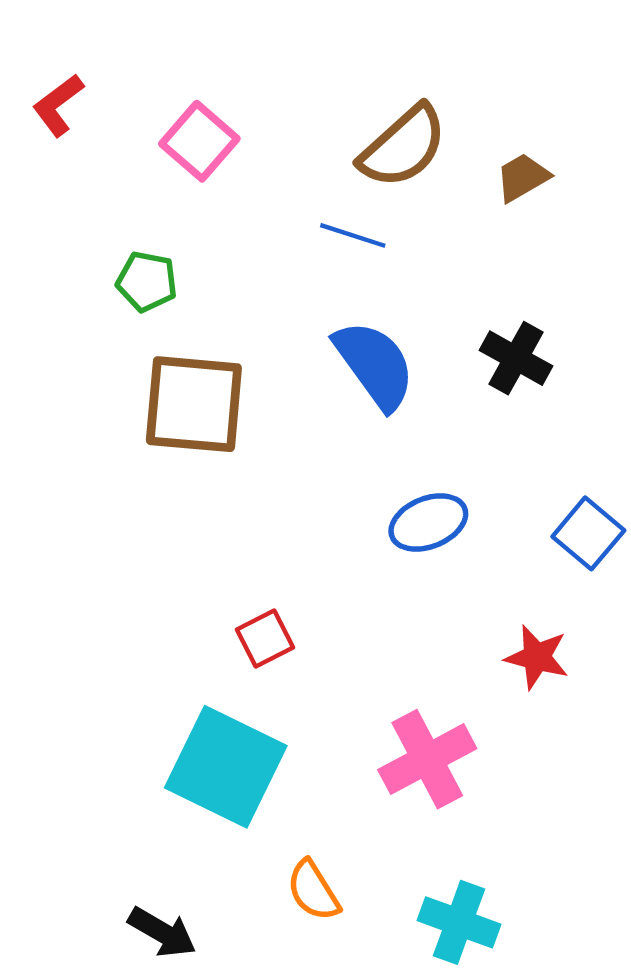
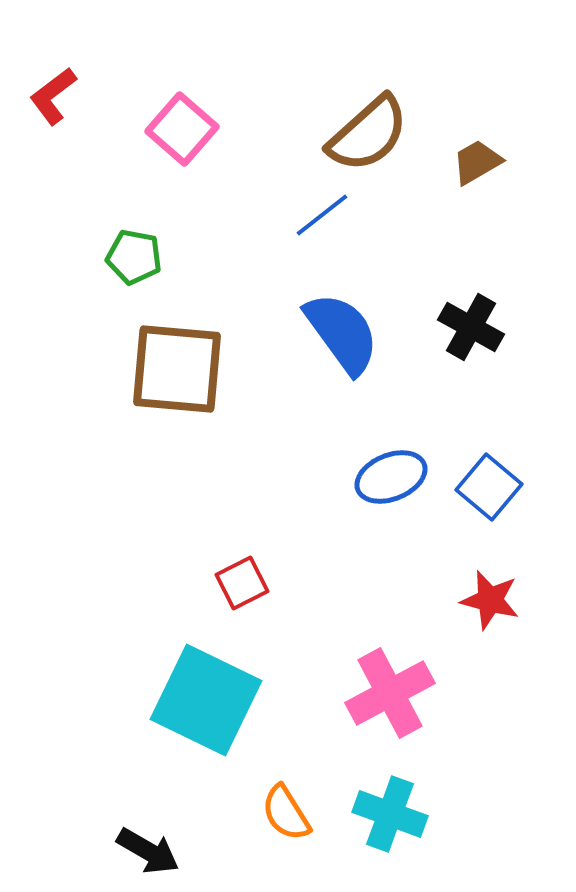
blue line: (353, 235) -> (322, 215), turned -56
blue square: (588, 533) -> (489, 487), moved
cyan cross: (459, 922) -> (390, 814), moved

